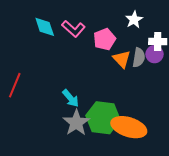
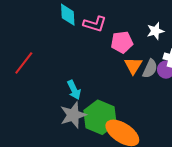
pink L-shape: (73, 29) -> (95, 24), turned -40

